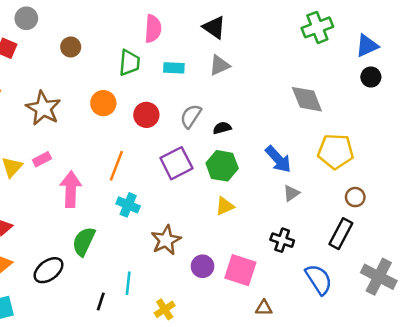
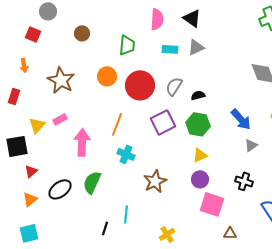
pink semicircle: (153, 29) -> (157, 19), moved
cyan rectangle: (174, 68) -> (170, 49), moved
red circle: (146, 115) -> (140, 85), size x1.5
purple circle: (203, 266) -> (200, 179), moved
black ellipse: (48, 270) -> (60, 189), moved
yellow cross: (165, 309) -> (167, 234), moved

